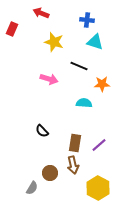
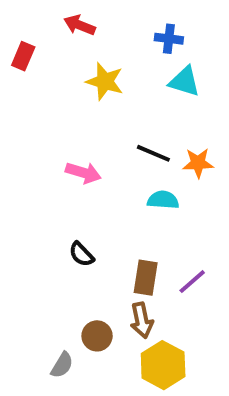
black line: (79, 66) -> (153, 153), moved
pink arrow: (49, 79) -> (83, 173), moved
yellow hexagon: (98, 188) -> (163, 365), moved

